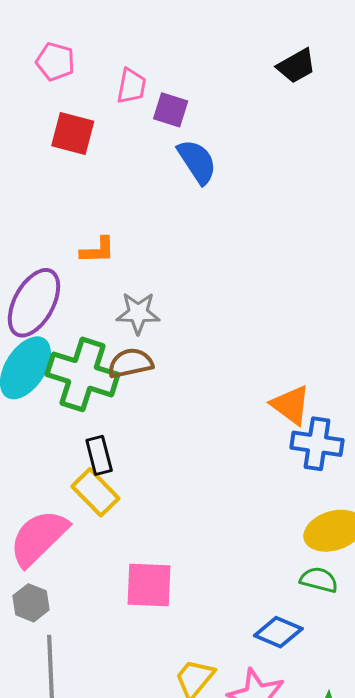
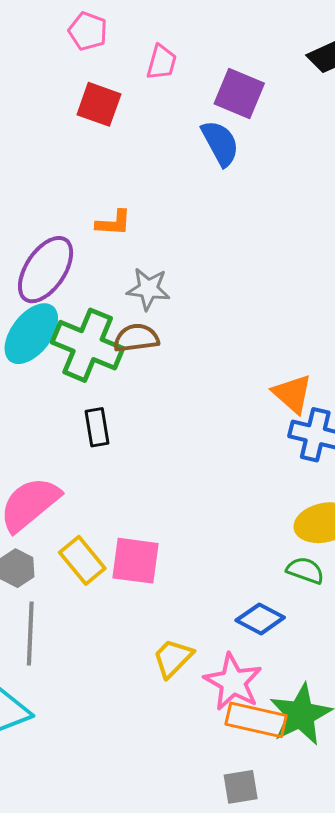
purple square: (171, 110) -> (239, 94), moved, size x1.4
yellow rectangle: (95, 492) -> (82, 560), moved

